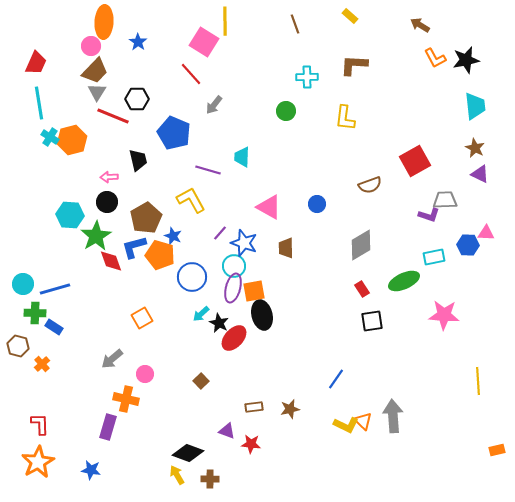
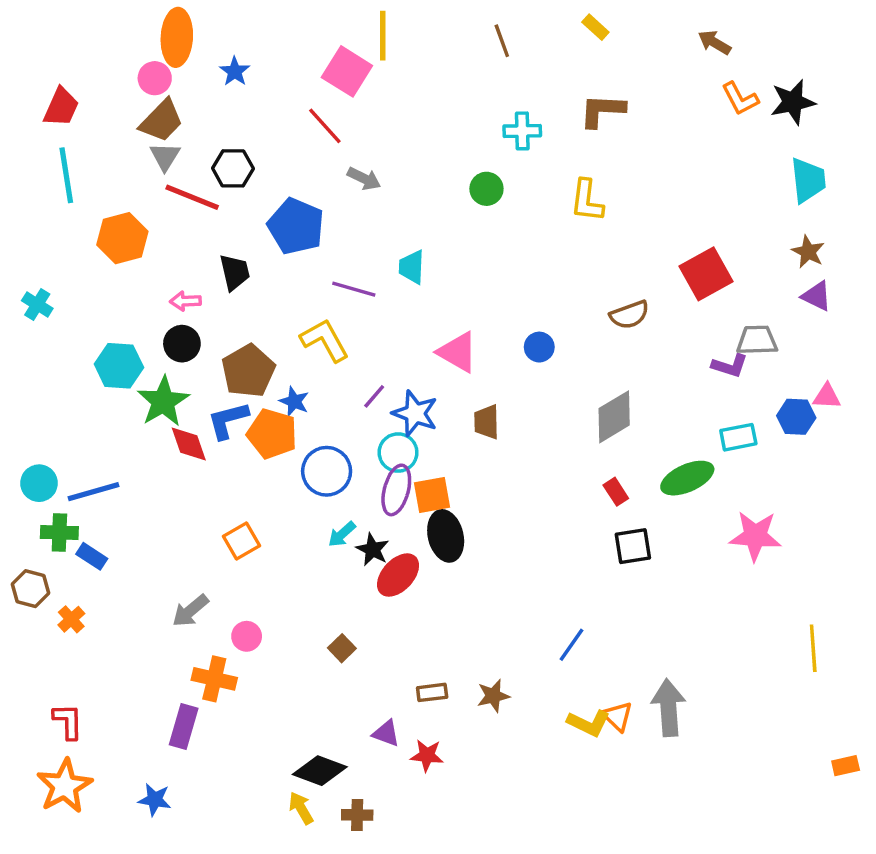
gray arrow: (214, 105) -> (364, 179), turned -102
cyan cross: (50, 137) -> (37, 304), moved

